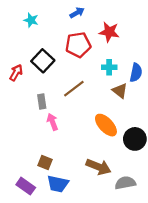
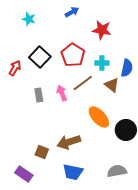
red pentagon: (78, 45) -> (73, 55), moved, turned -30
brown line: (74, 89) -> (83, 83), moved
pink arrow: (52, 122) -> (62, 93), moved
brown arrow: (98, 167) -> (69, 142), moved, turned 140
blue trapezoid: (58, 184) -> (73, 172), moved

